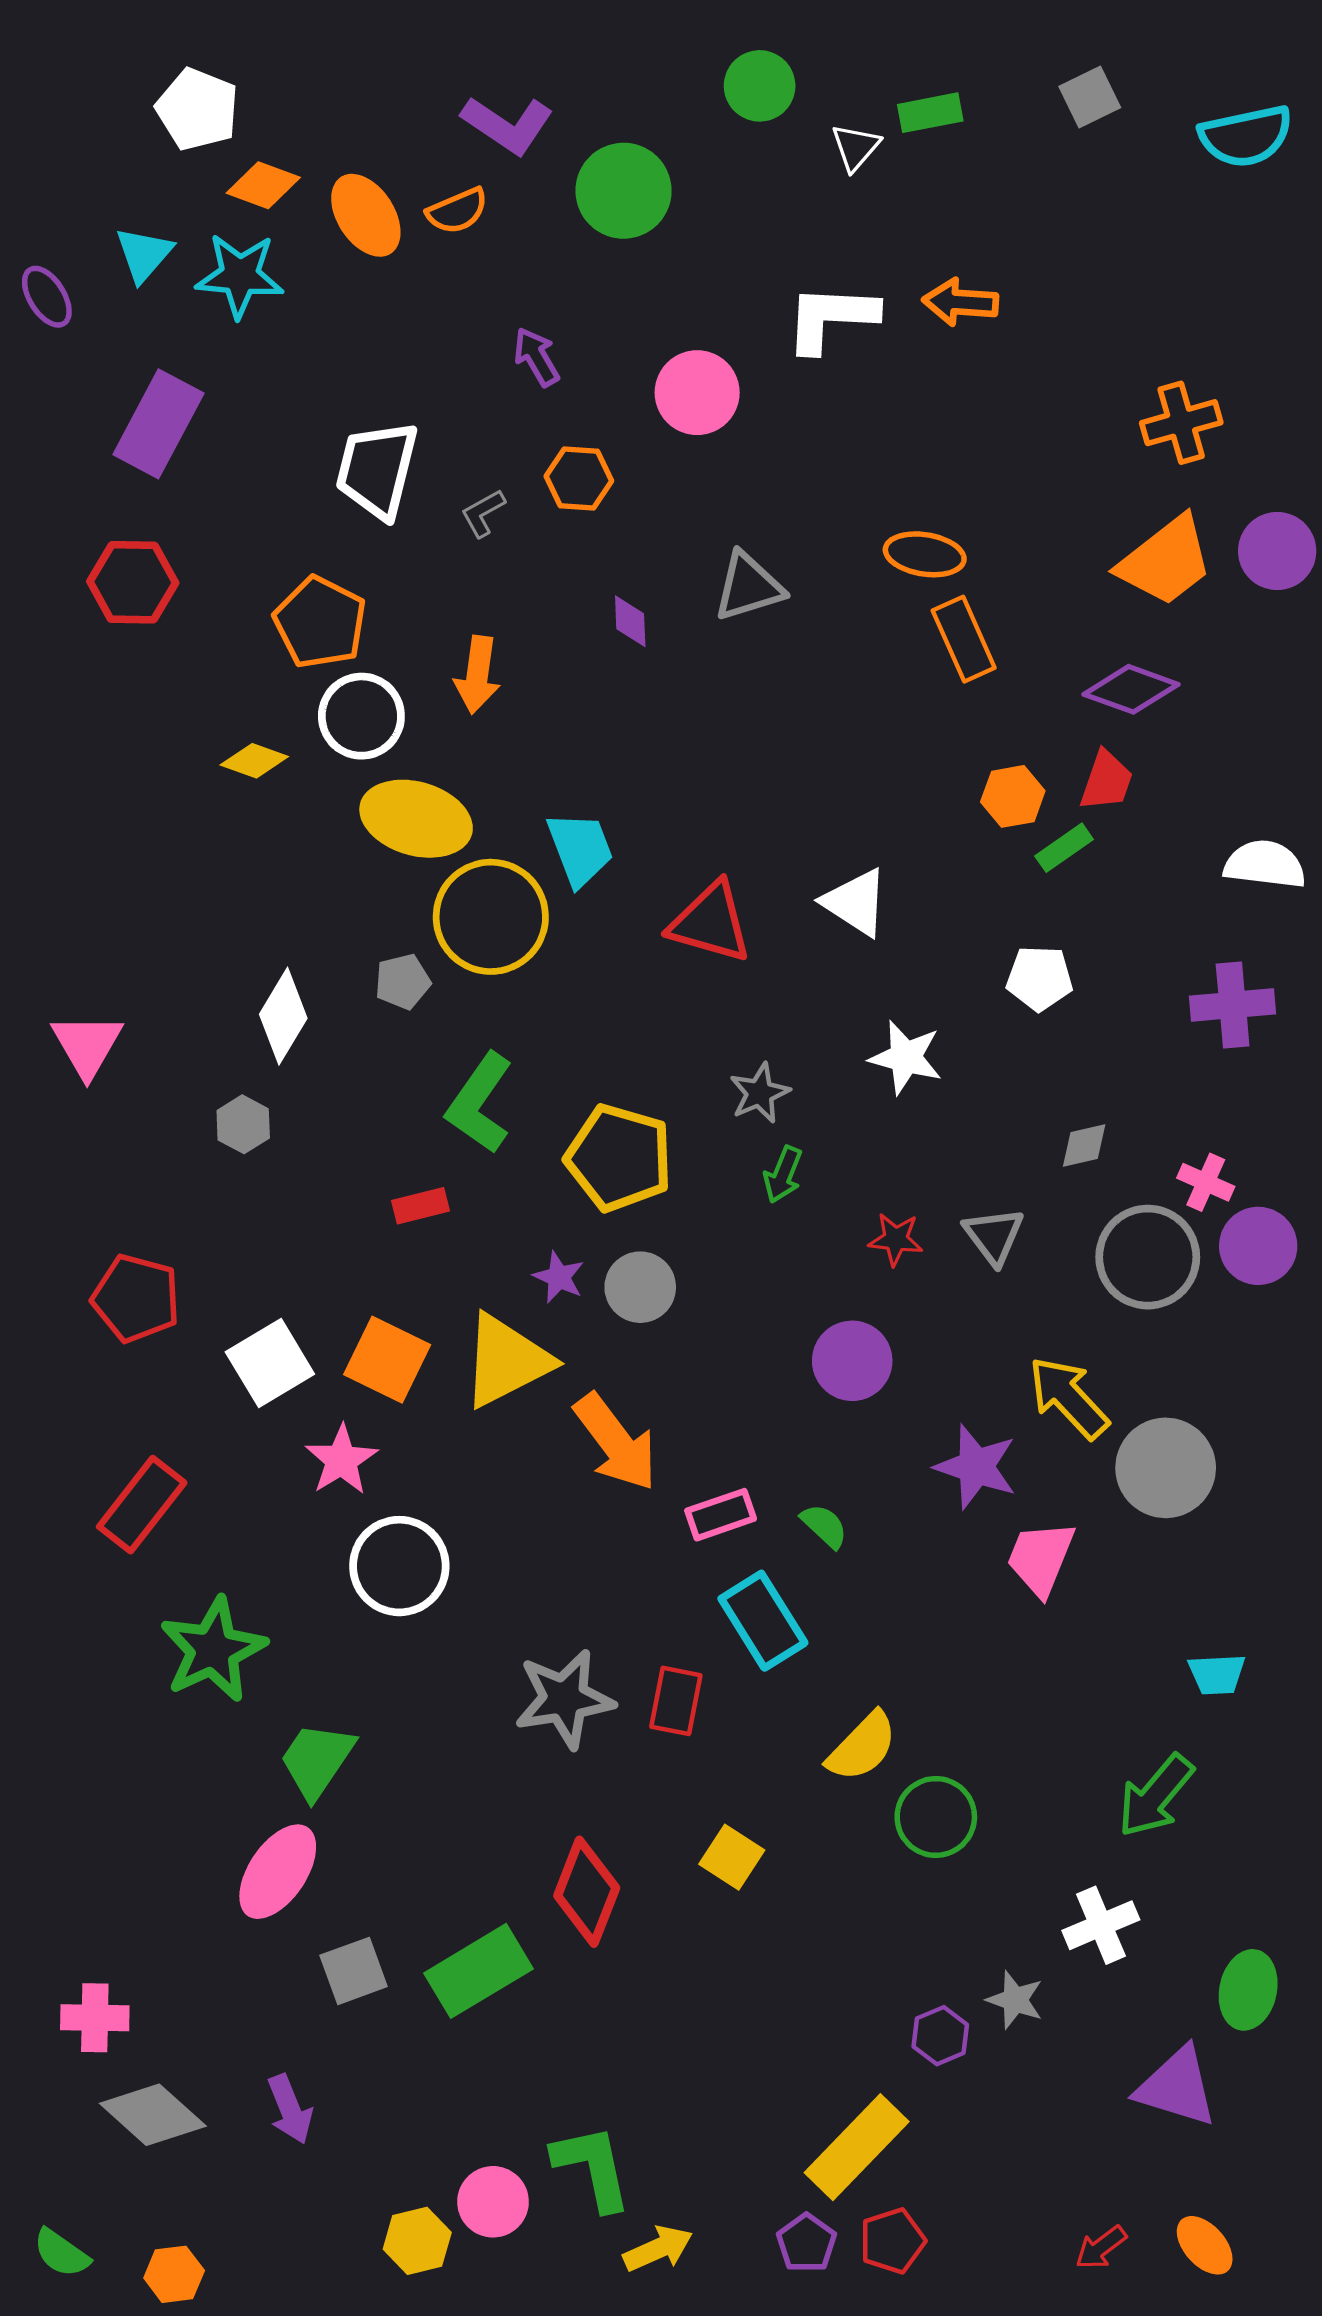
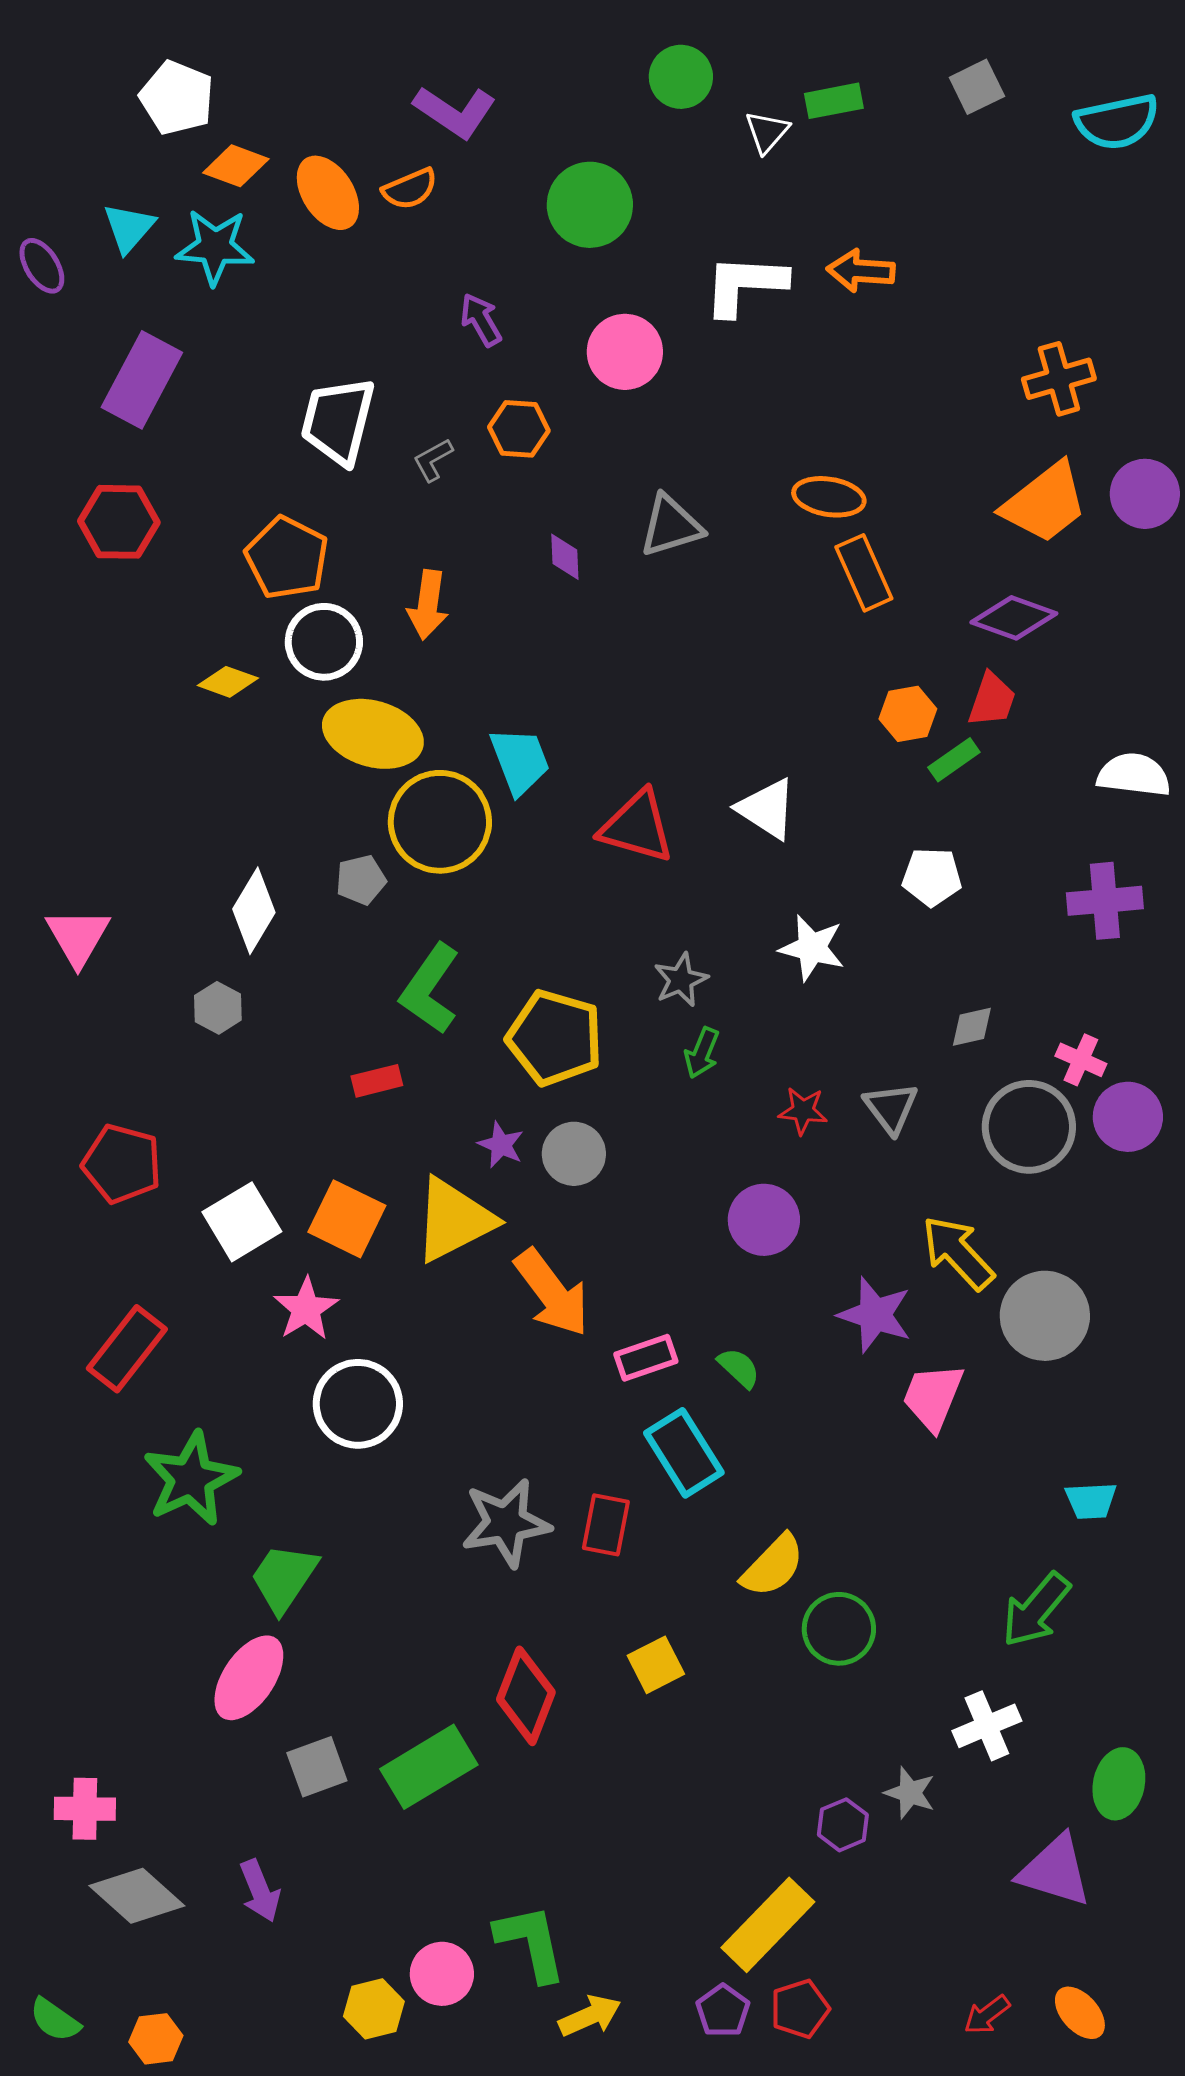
green circle: (624, 191) -> (590, 205), moved
yellow square: (732, 1857) -> (656, 1665), turned 30

